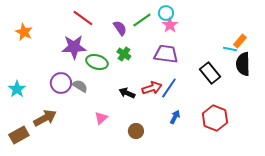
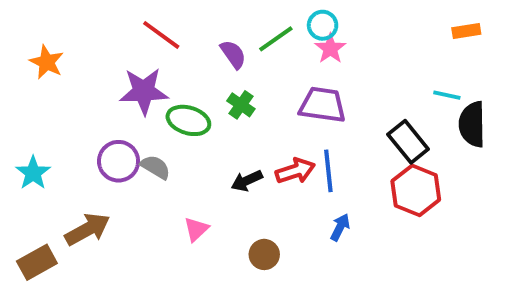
orange rectangle: (240, 41) -> (466, 31), moved, turned 40
blue line: (169, 88) -> (328, 171), turned -40
black arrow: (127, 93) -> (247, 181), turned -49
red hexagon: (215, 118) -> (416, 190), moved

